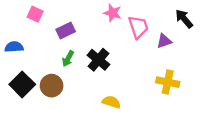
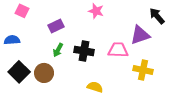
pink square: (35, 14) -> (22, 11), moved
pink trapezoid: (138, 27) -> (118, 50), moved, turned -70
purple triangle: (164, 41) -> (140, 35), size x1.5
black cross: (98, 60) -> (84, 51), turned -30

